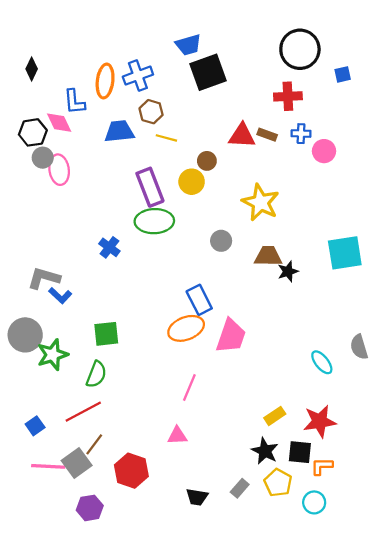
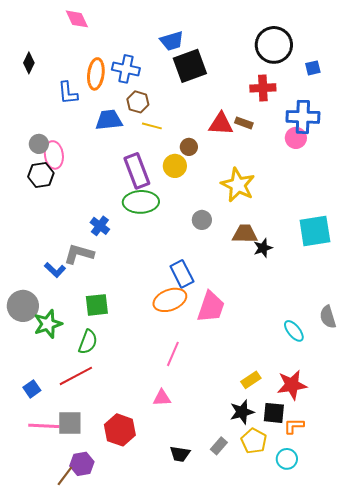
blue cross: (138, 76) -> (126, 69), turned 32
pink diamond: (59, 123) -> (77, 19), moved
black hexagon: (33, 132) -> (41, 175), moved
blue cross: (301, 134) -> (303, 117), moved, size x1.8
gray L-shape: (44, 278) -> (79, 254), moved
brown line: (94, 444) -> (65, 476), moved
black star: (265, 451) -> (242, 412), turned 30
gray square: (77, 463) -> (70, 423), turned 36

